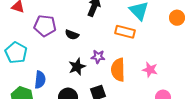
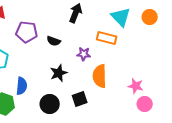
orange circle: (177, 18) -> (150, 17), moved
purple star: (98, 57) -> (84, 54), moved
pink star: (150, 70) -> (136, 86), moved

